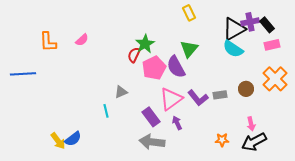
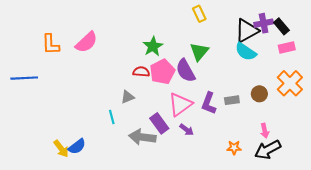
pink semicircle: (82, 40) -> (86, 42), size x1.6
red semicircle: (134, 55) -> (141, 72), moved, turned 70
purple L-shape: (198, 98) -> (209, 103), turned 60
purple arrow: (177, 123) -> (187, 130), turned 152
gray arrow: (152, 142) -> (142, 137), moved

